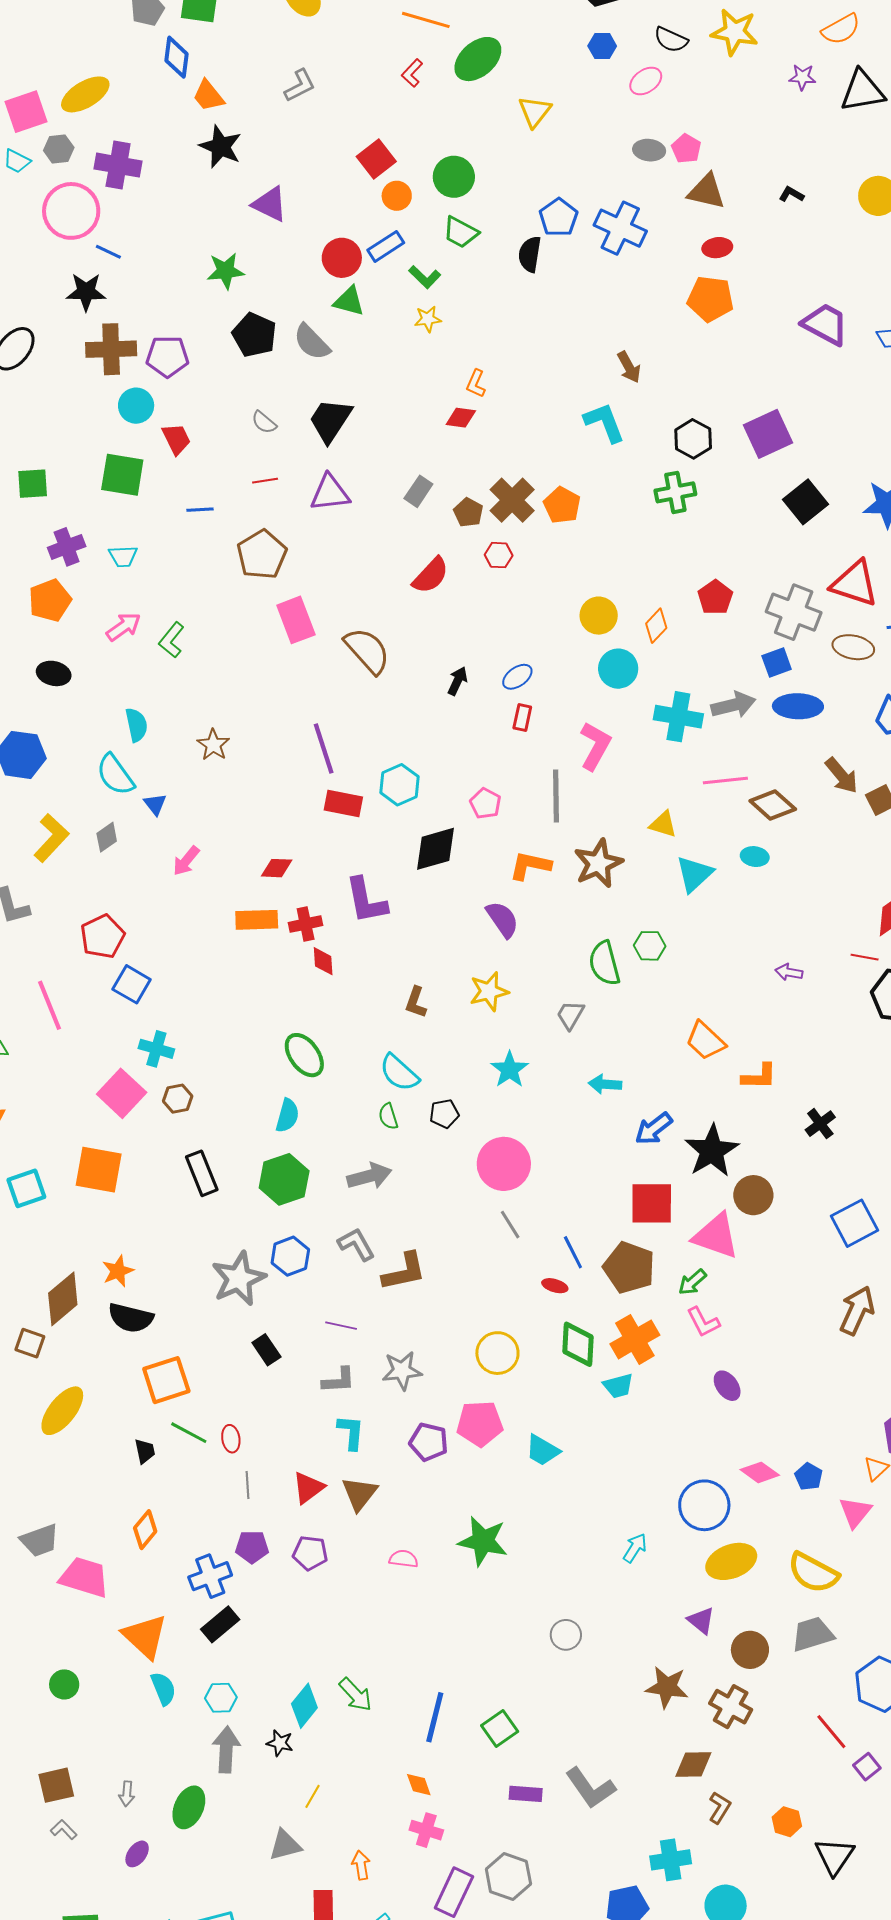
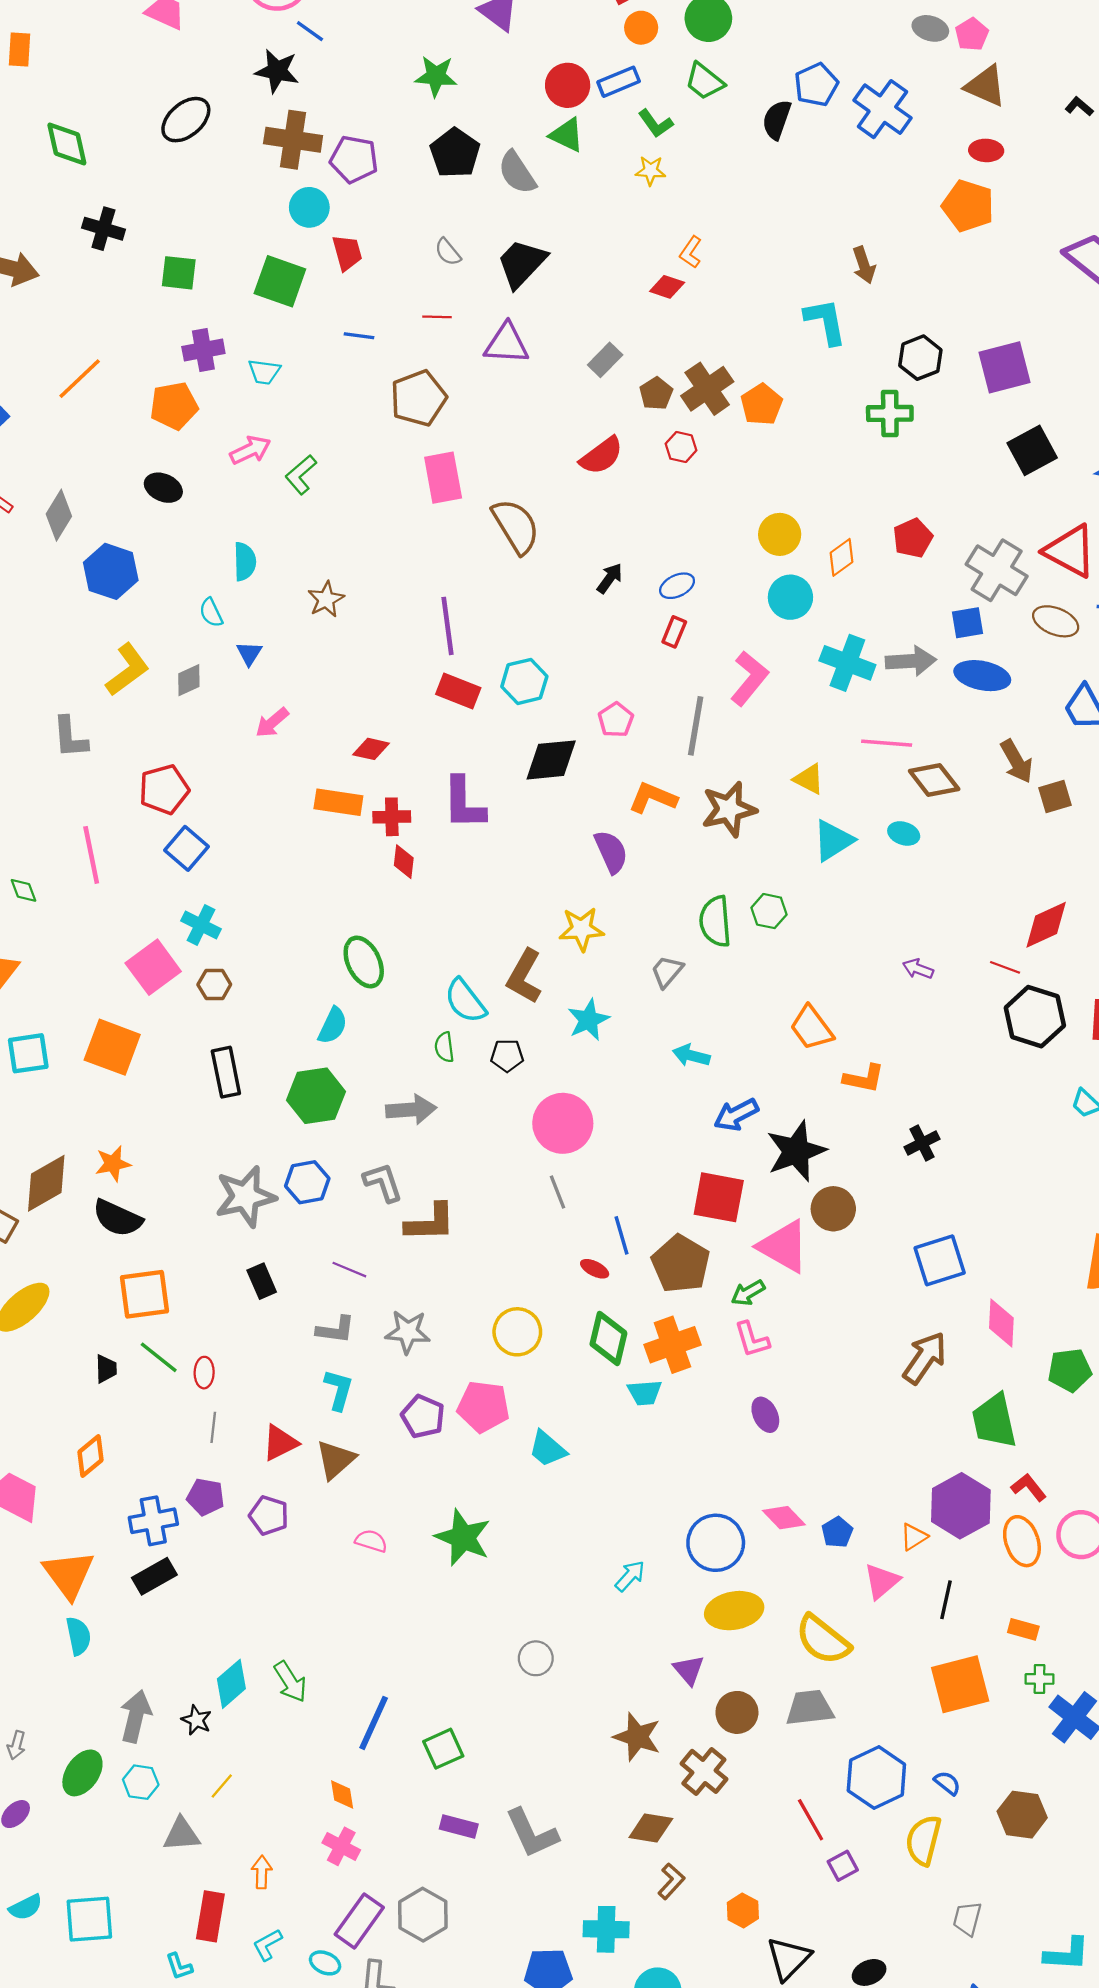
cyan semicircle: (115, 775) -> (211, 613), size x0.6
brown L-shape: (416, 1002) -> (524, 976), moved, size x1.5
cyan hexagon: (221, 1698) -> (141, 1782), moved

